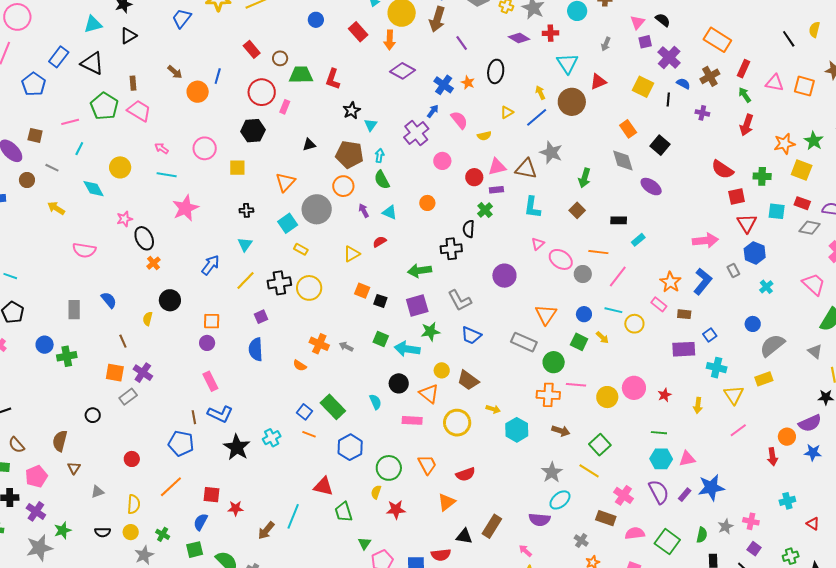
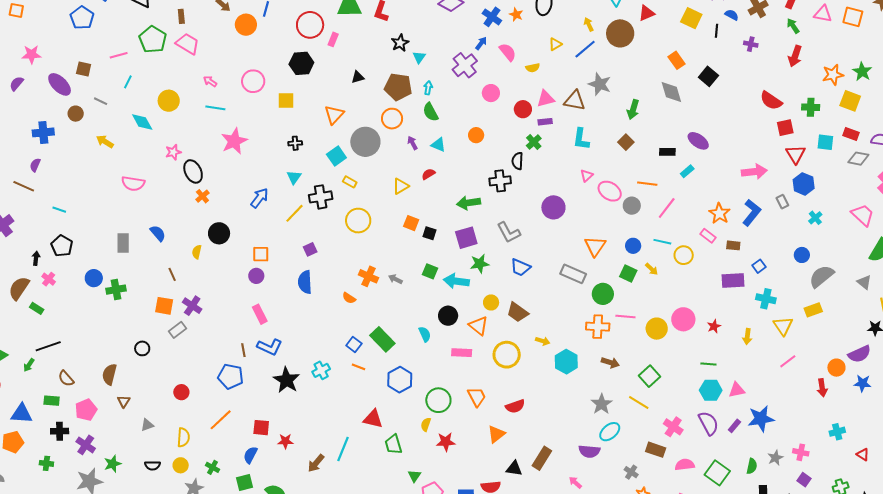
purple ellipse: (651, 187) -> (698, 141), moved
black cross: (279, 283) -> (321, 197), moved

